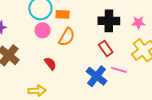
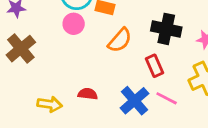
orange semicircle: (67, 37) -> (120, 40), moved
red semicircle: (50, 64) -> (88, 94), moved, turned -56

